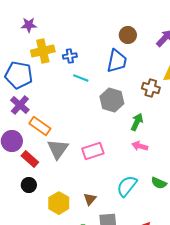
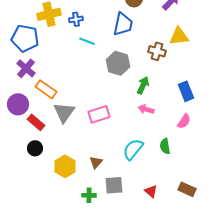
green semicircle: (159, 183) -> (165, 146), turned 56

